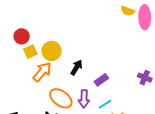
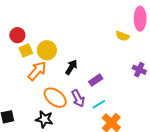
yellow semicircle: (128, 11) -> (122, 36), moved
purple cross: (145, 78) -> (139, 70), moved
purple arrow: (84, 99) -> (78, 98), turned -30

